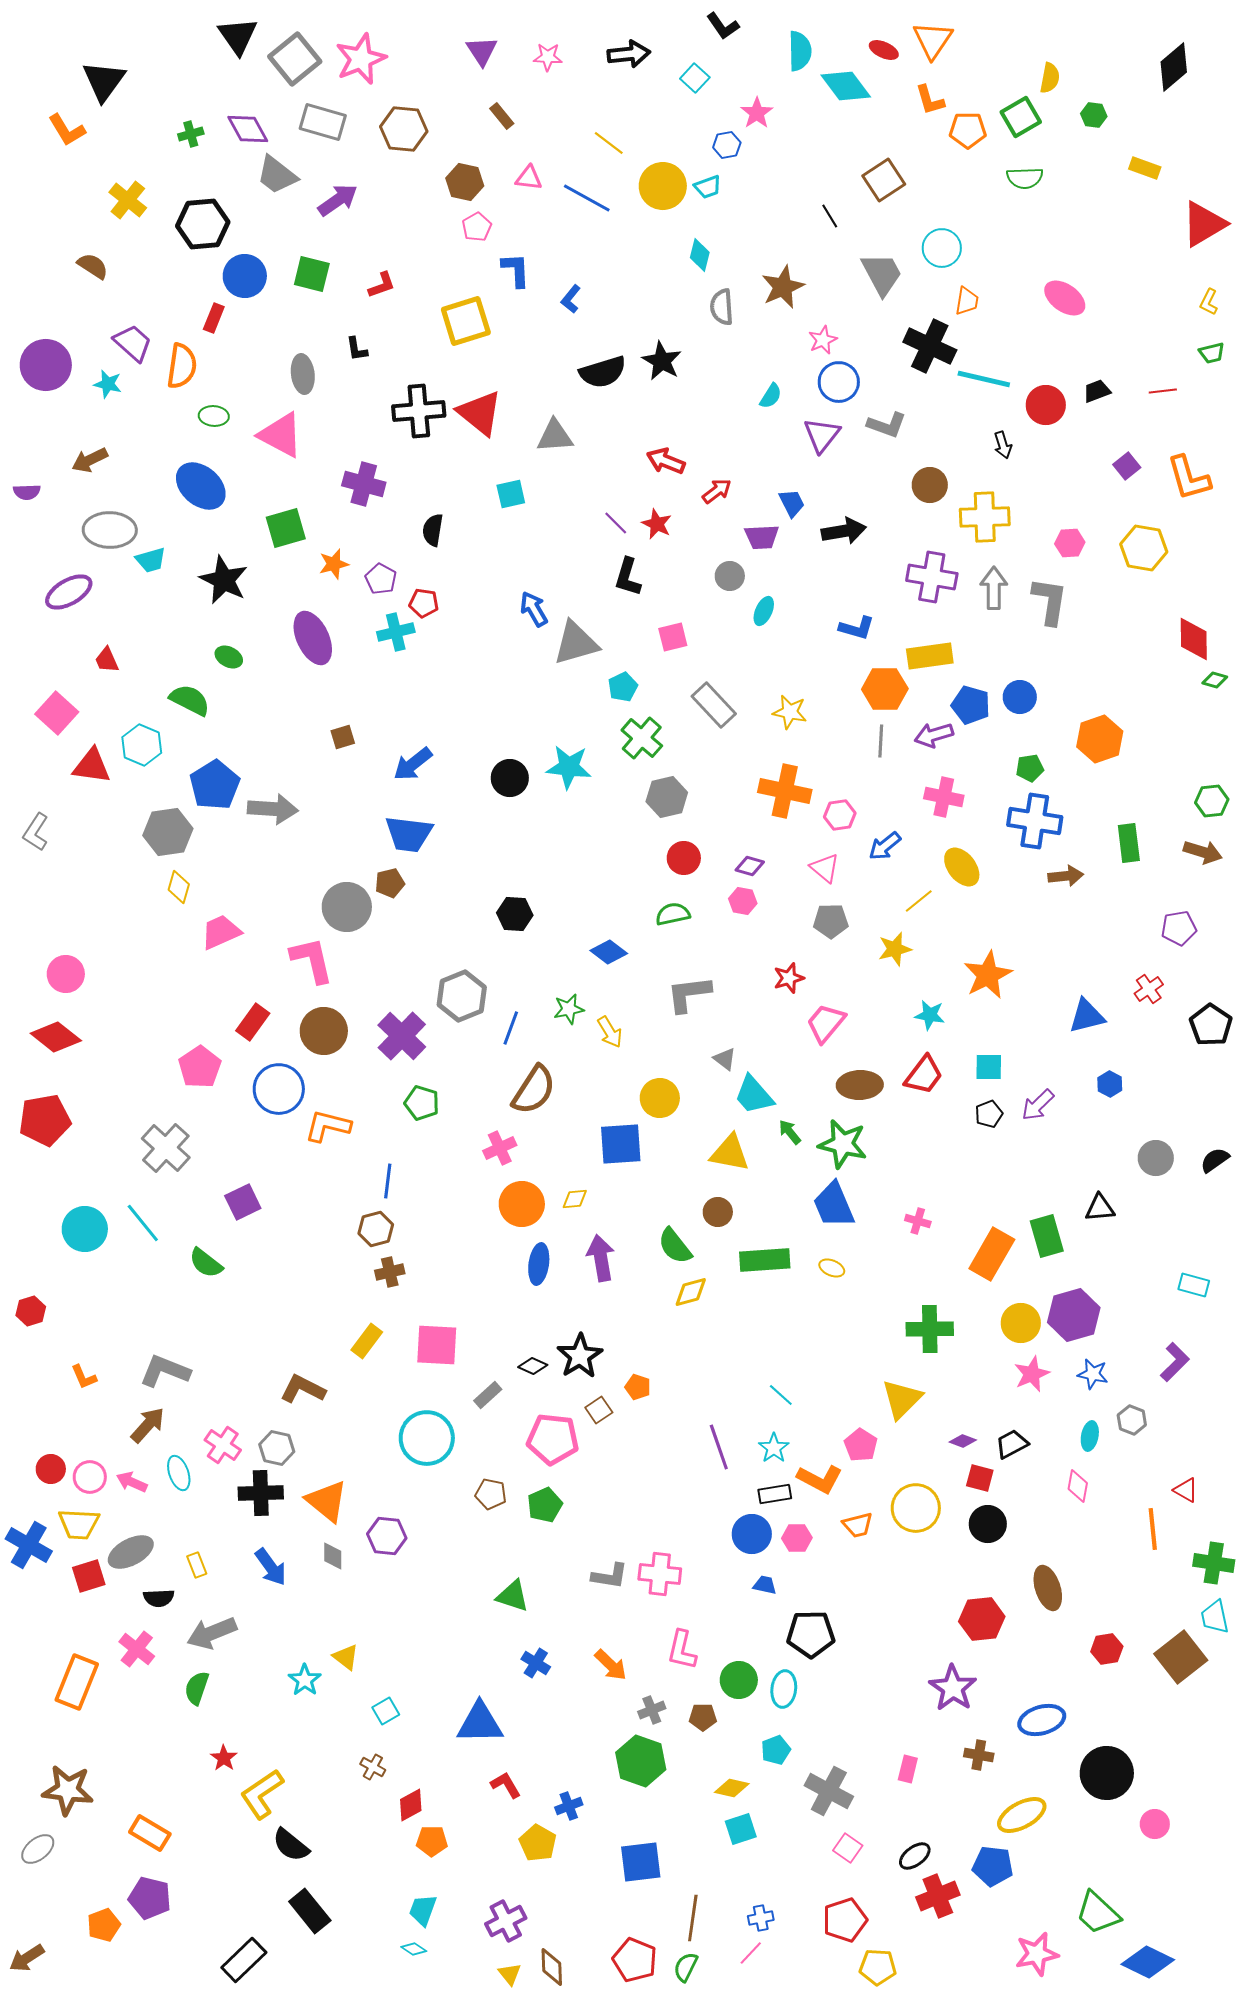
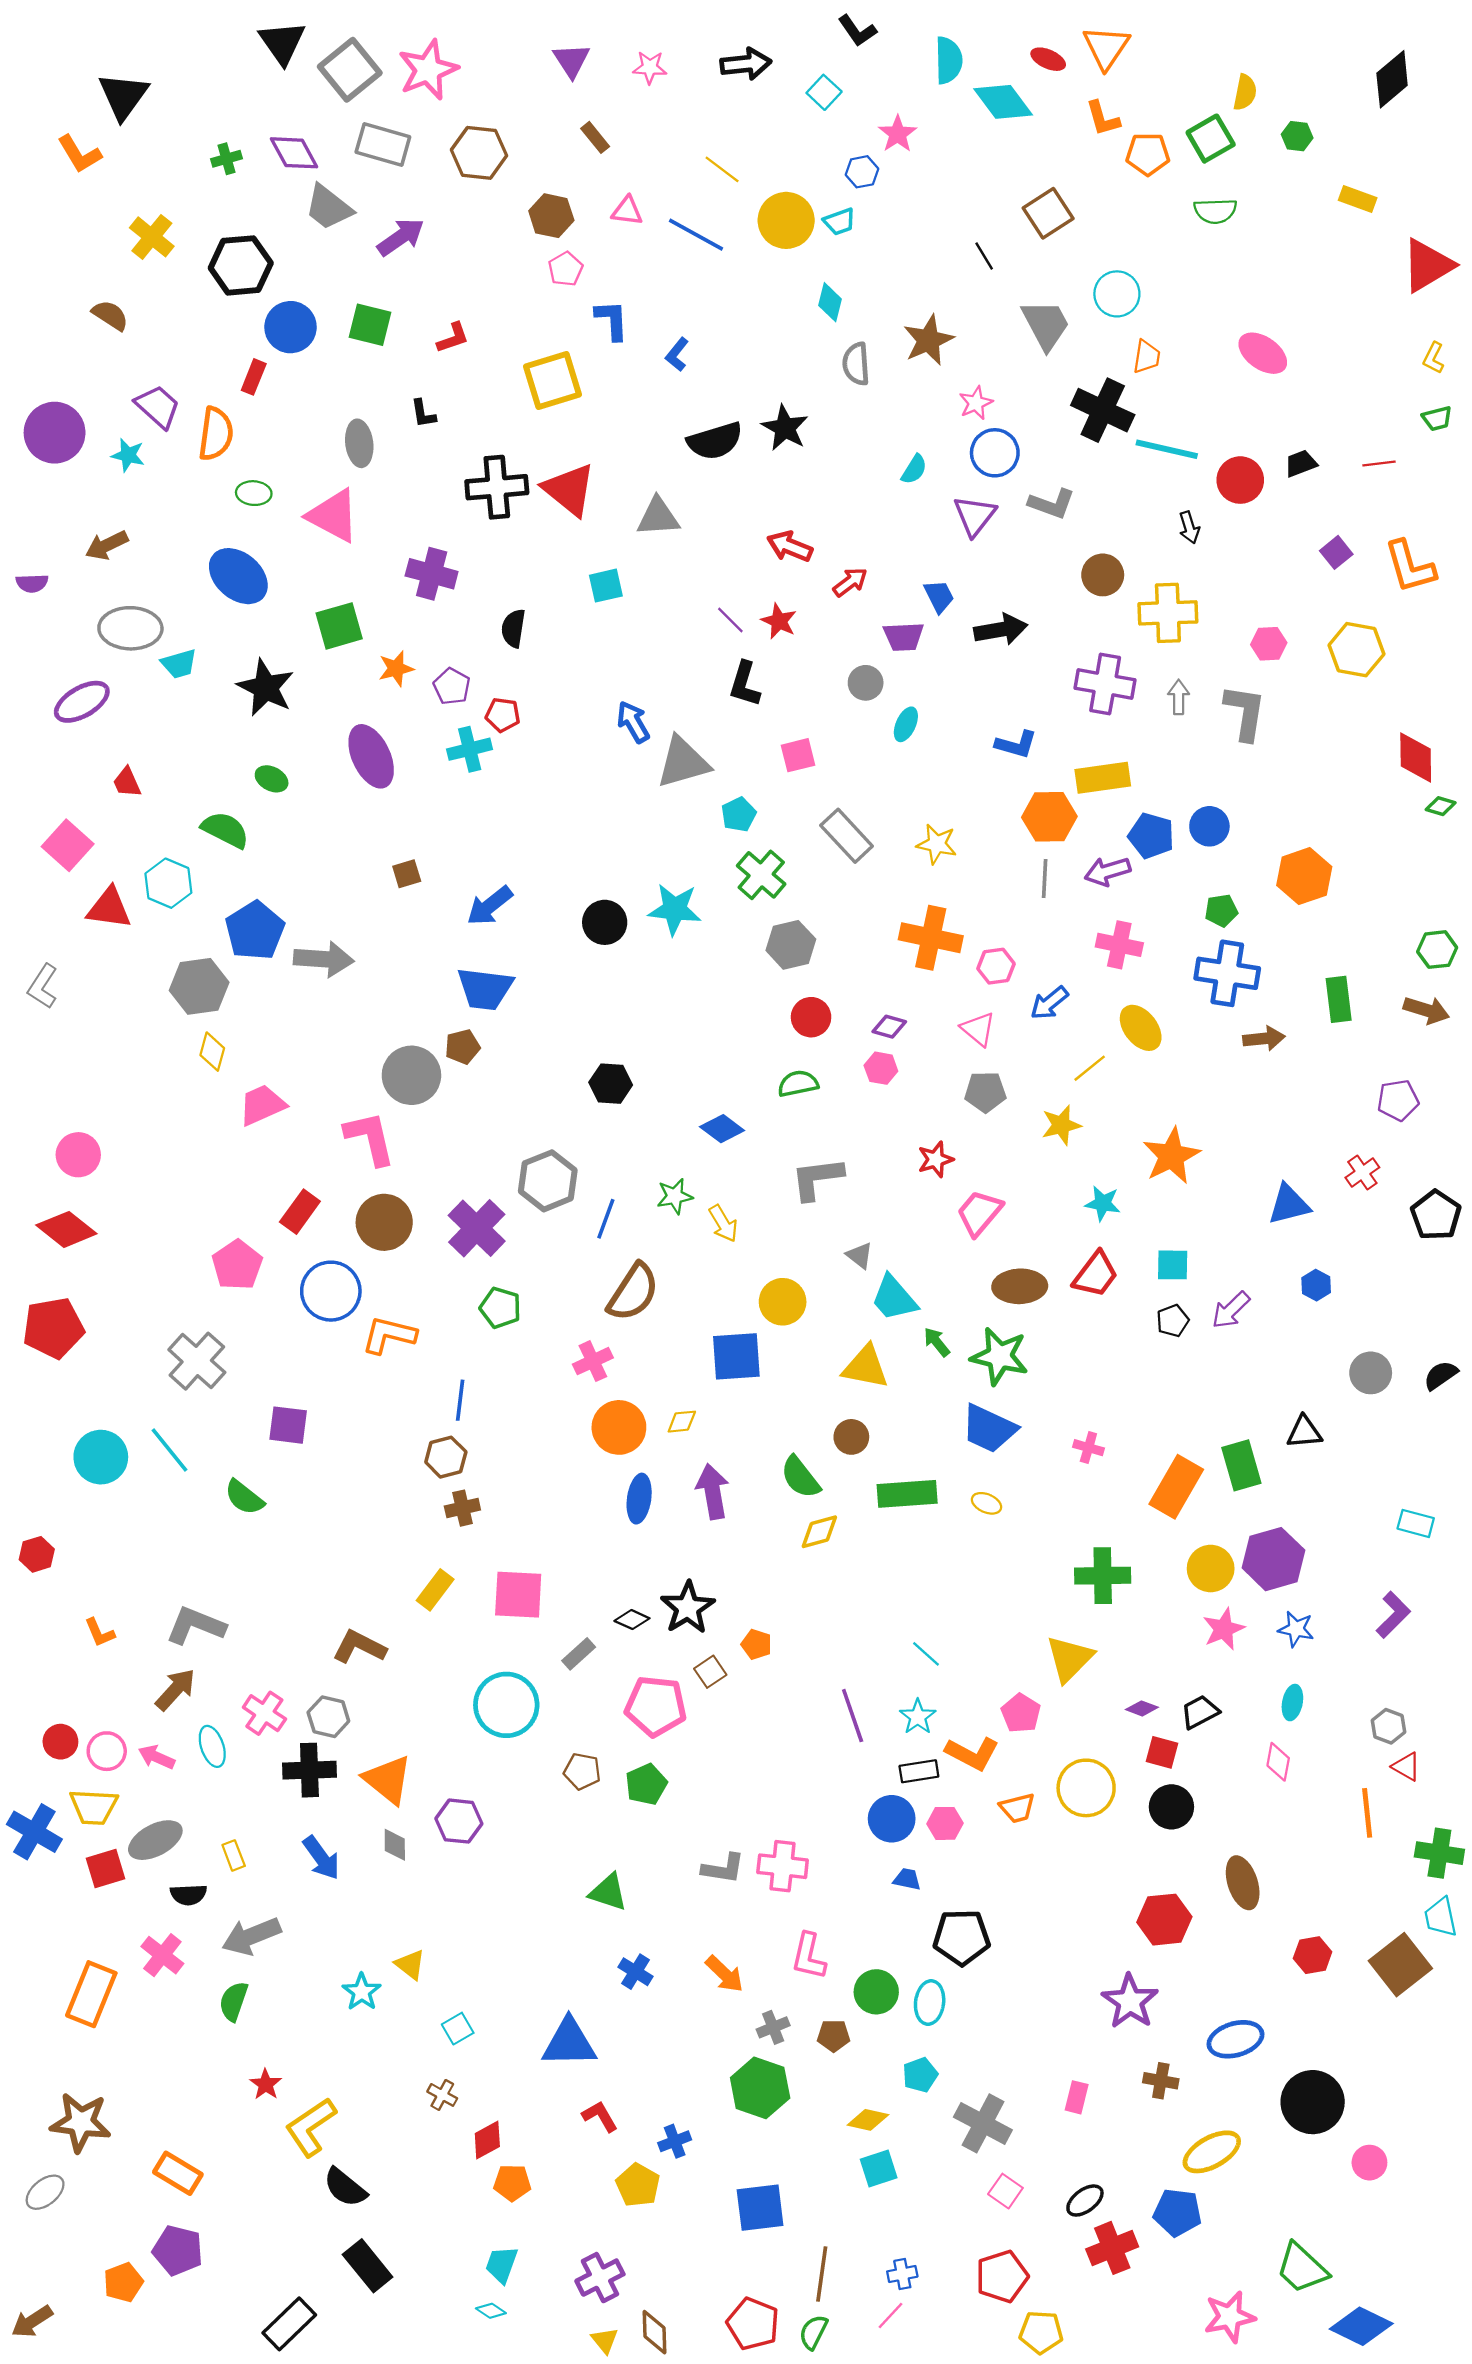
gray arrow: (994, 588) -> (1179, 697), size x0.7
purple square: (243, 1202) -> (288, 1425), turned 33
blue trapezoid: (834, 1205) -> (989, 1429), turned -42
gray hexagon: (1132, 1420) -> (1388, 1726), moved

